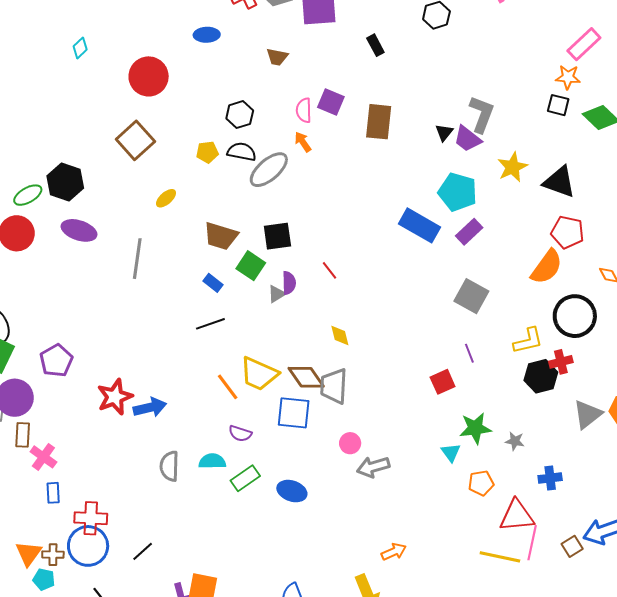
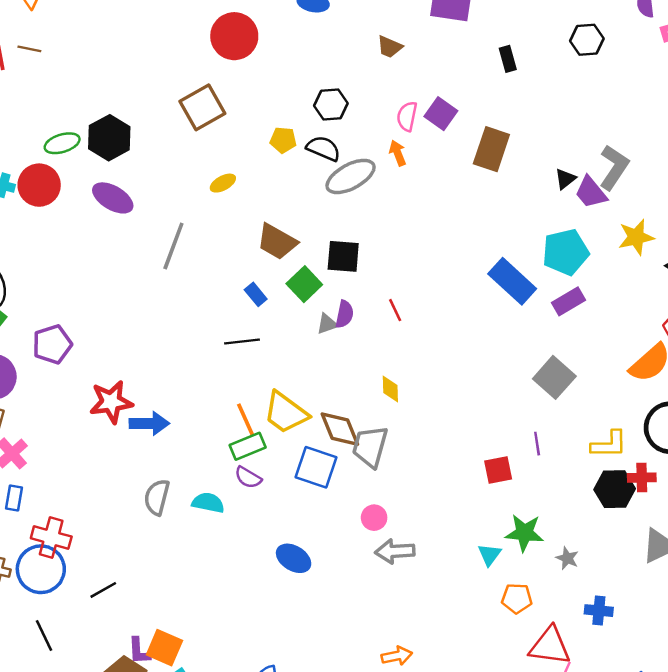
cyan pentagon: (458, 192) -> (566, 252), turned 30
green rectangle: (245, 478) -> (248, 446), moved

